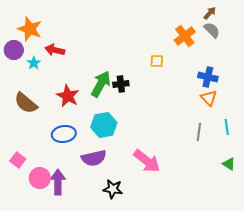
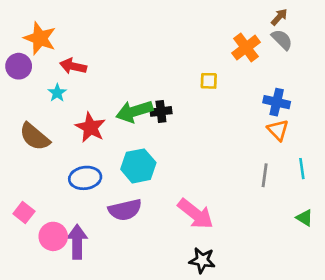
cyan star: (34, 63) -> (57, 93), moved
green arrow: (101, 84) -> (134, 111), turned -136
black star: (113, 189) -> (202, 260), moved

